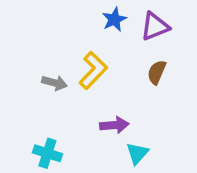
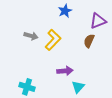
purple triangle: (155, 26) -> (98, 21), moved
gray arrow: (54, 83) -> (31, 36), moved

